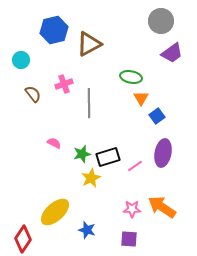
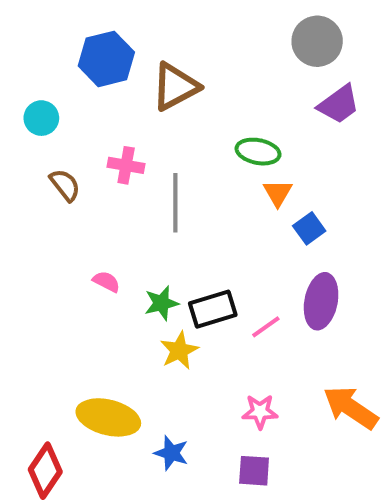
pink cross: (64, 84) -> (126, 165), turned 30
orange arrow: (162, 207) -> (351, 408), moved
yellow ellipse: (55, 212) -> (108, 417), turned 56

